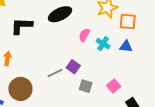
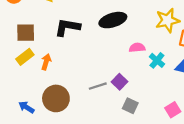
pink semicircle: (84, 35) -> (137, 48), turned 48
pink square: (114, 86) -> (173, 110), moved

